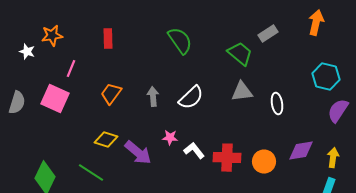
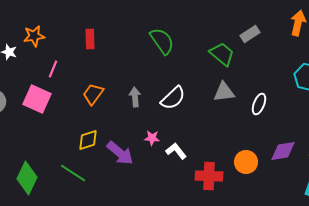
white ellipse: (277, 104) -> (259, 104), turned 30
yellow diamond: (106, 140) -> (88, 140), turned -35
red cross: (227, 158) -> (209, 176), moved

